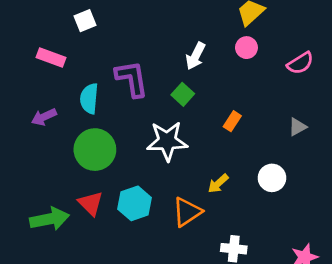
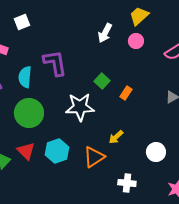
white arrow: (195, 56) -> (105, 33), moved
green square: (183, 94) -> (102, 81), moved
white circle: (272, 178) -> (156, 152), moved

